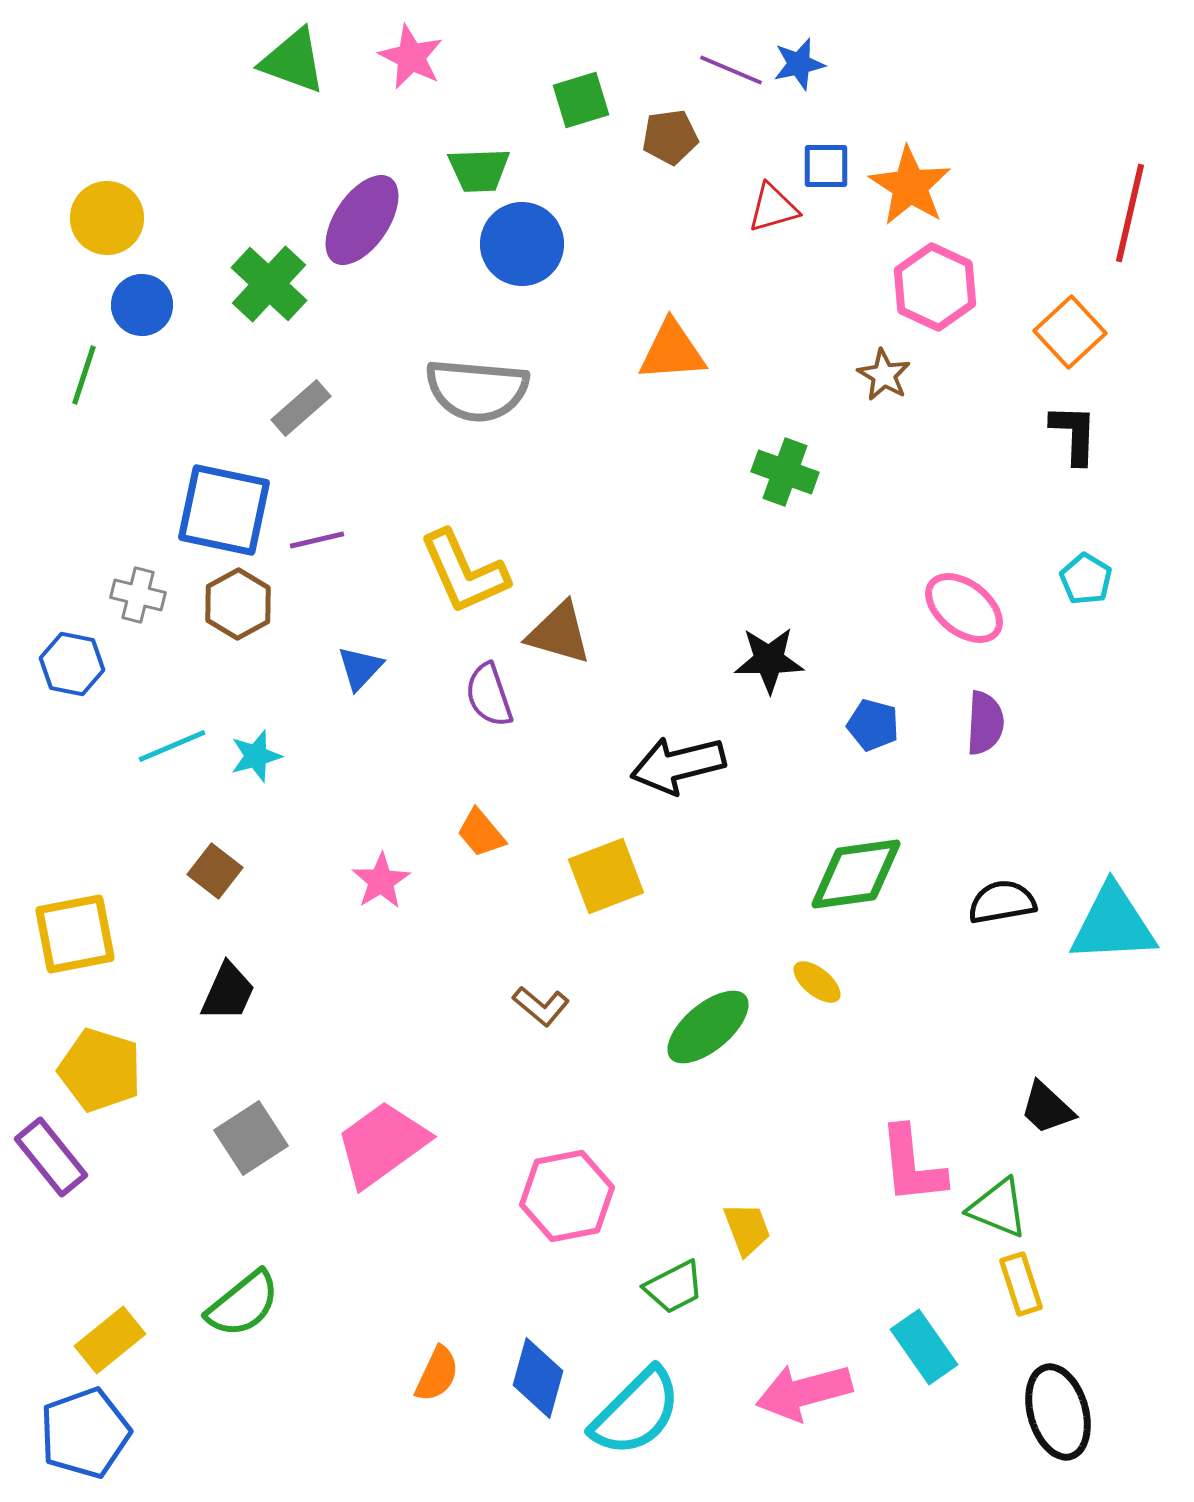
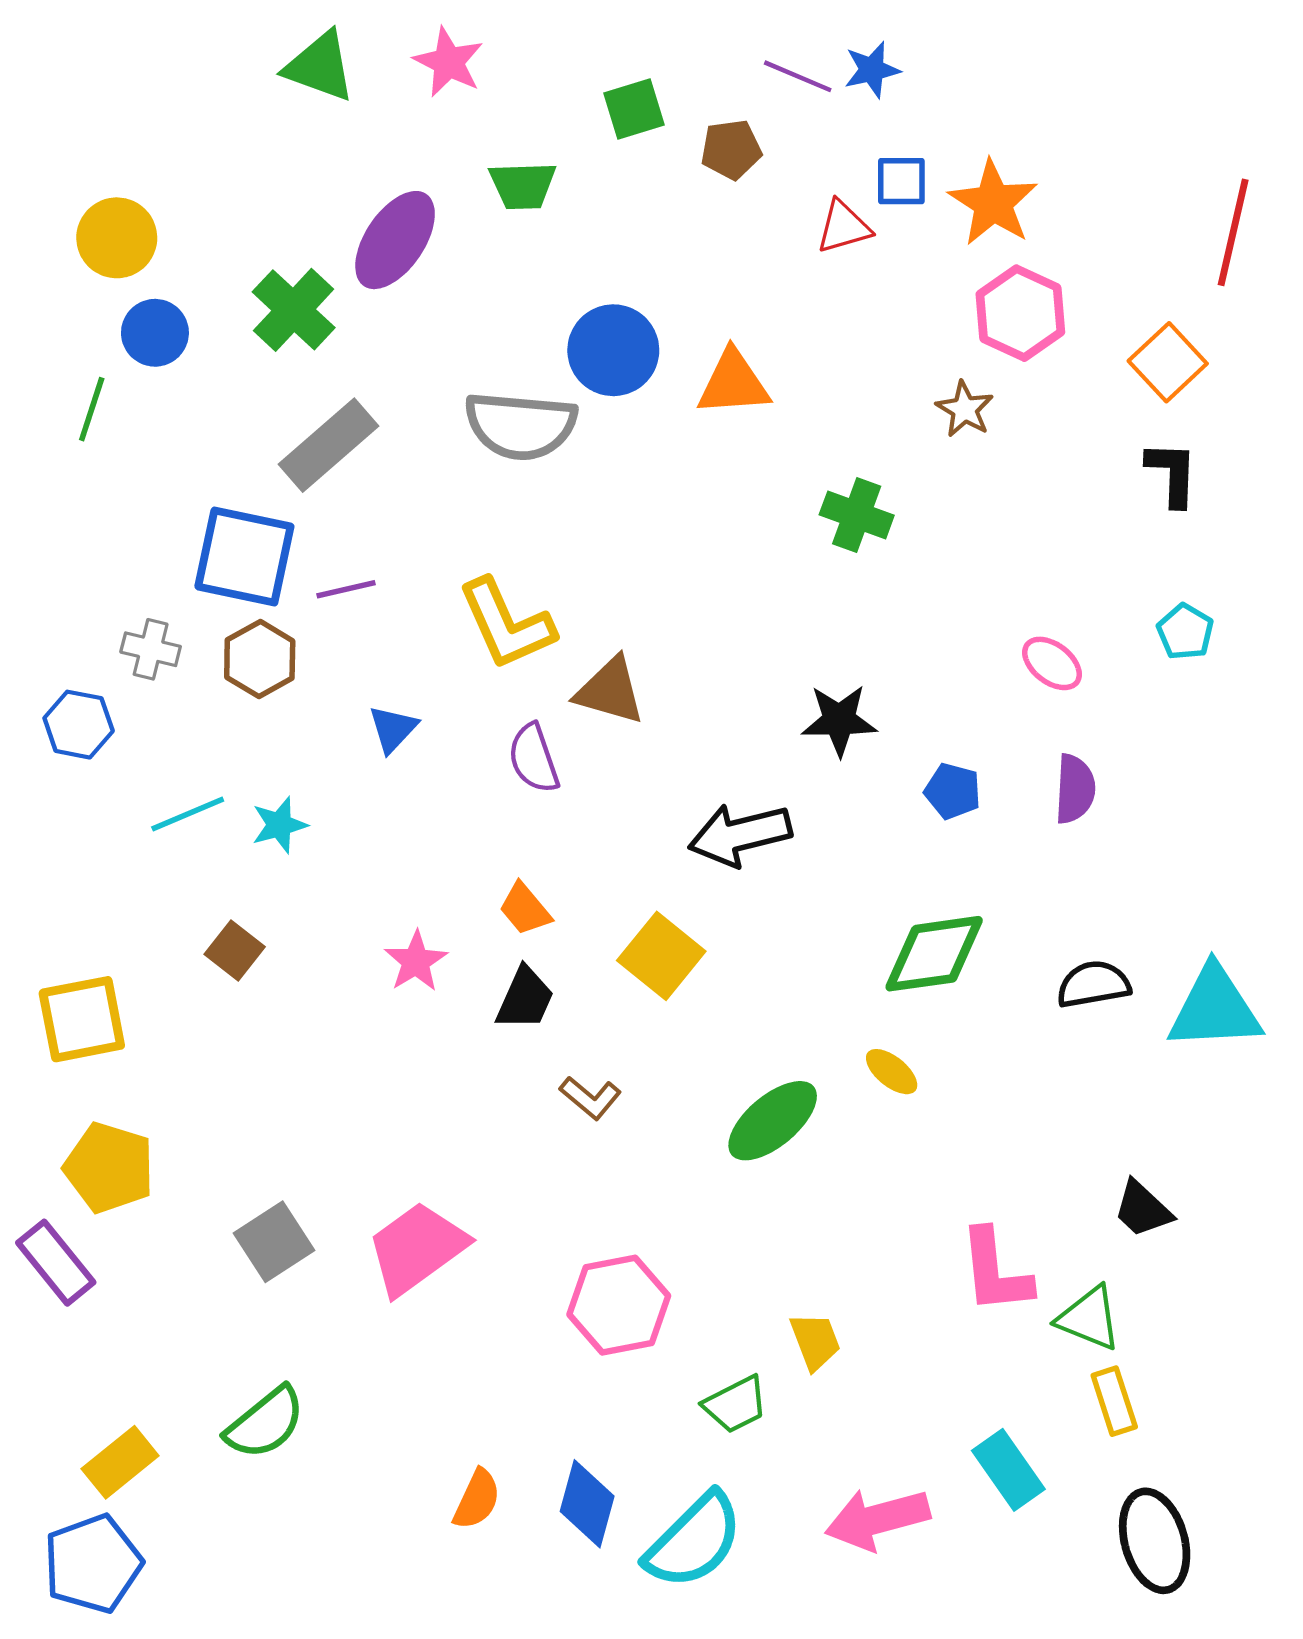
blue circle: (522, 244) -> (613, 350), moved
gray rectangle: (301, 408) -> (328, 445), size x1.5
pink ellipse: (964, 608) -> (1052, 663), size x0.7
yellow square: (606, 876) -> (661, 956), turned -30
black trapezoid: (228, 992) -> (525, 998), moved

